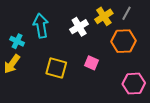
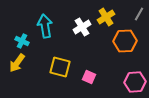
gray line: (127, 13) -> (139, 14), moved
pink square: (91, 63) -> (89, 77), moved

